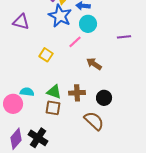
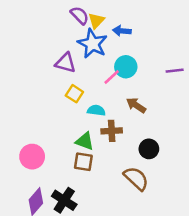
purple triangle: (21, 22) -> (65, 63), moved
cyan circle: (88, 24) -> (126, 67), moved
cyan semicircle: (27, 92) -> (96, 110), moved
brown cross: (77, 93) -> (112, 131), moved

